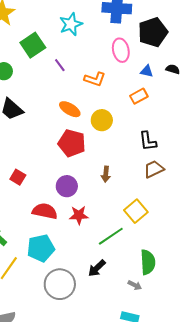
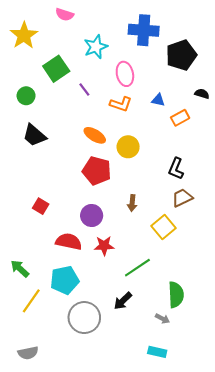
pink ellipse: (121, 50) -> (125, 74), moved
blue triangle: (147, 71) -> (158, 100), moved
orange rectangle: (139, 96) -> (180, 118), moved
black L-shape: (148, 141) -> (176, 169), turned 30
yellow square: (136, 211) -> (163, 227), moved

